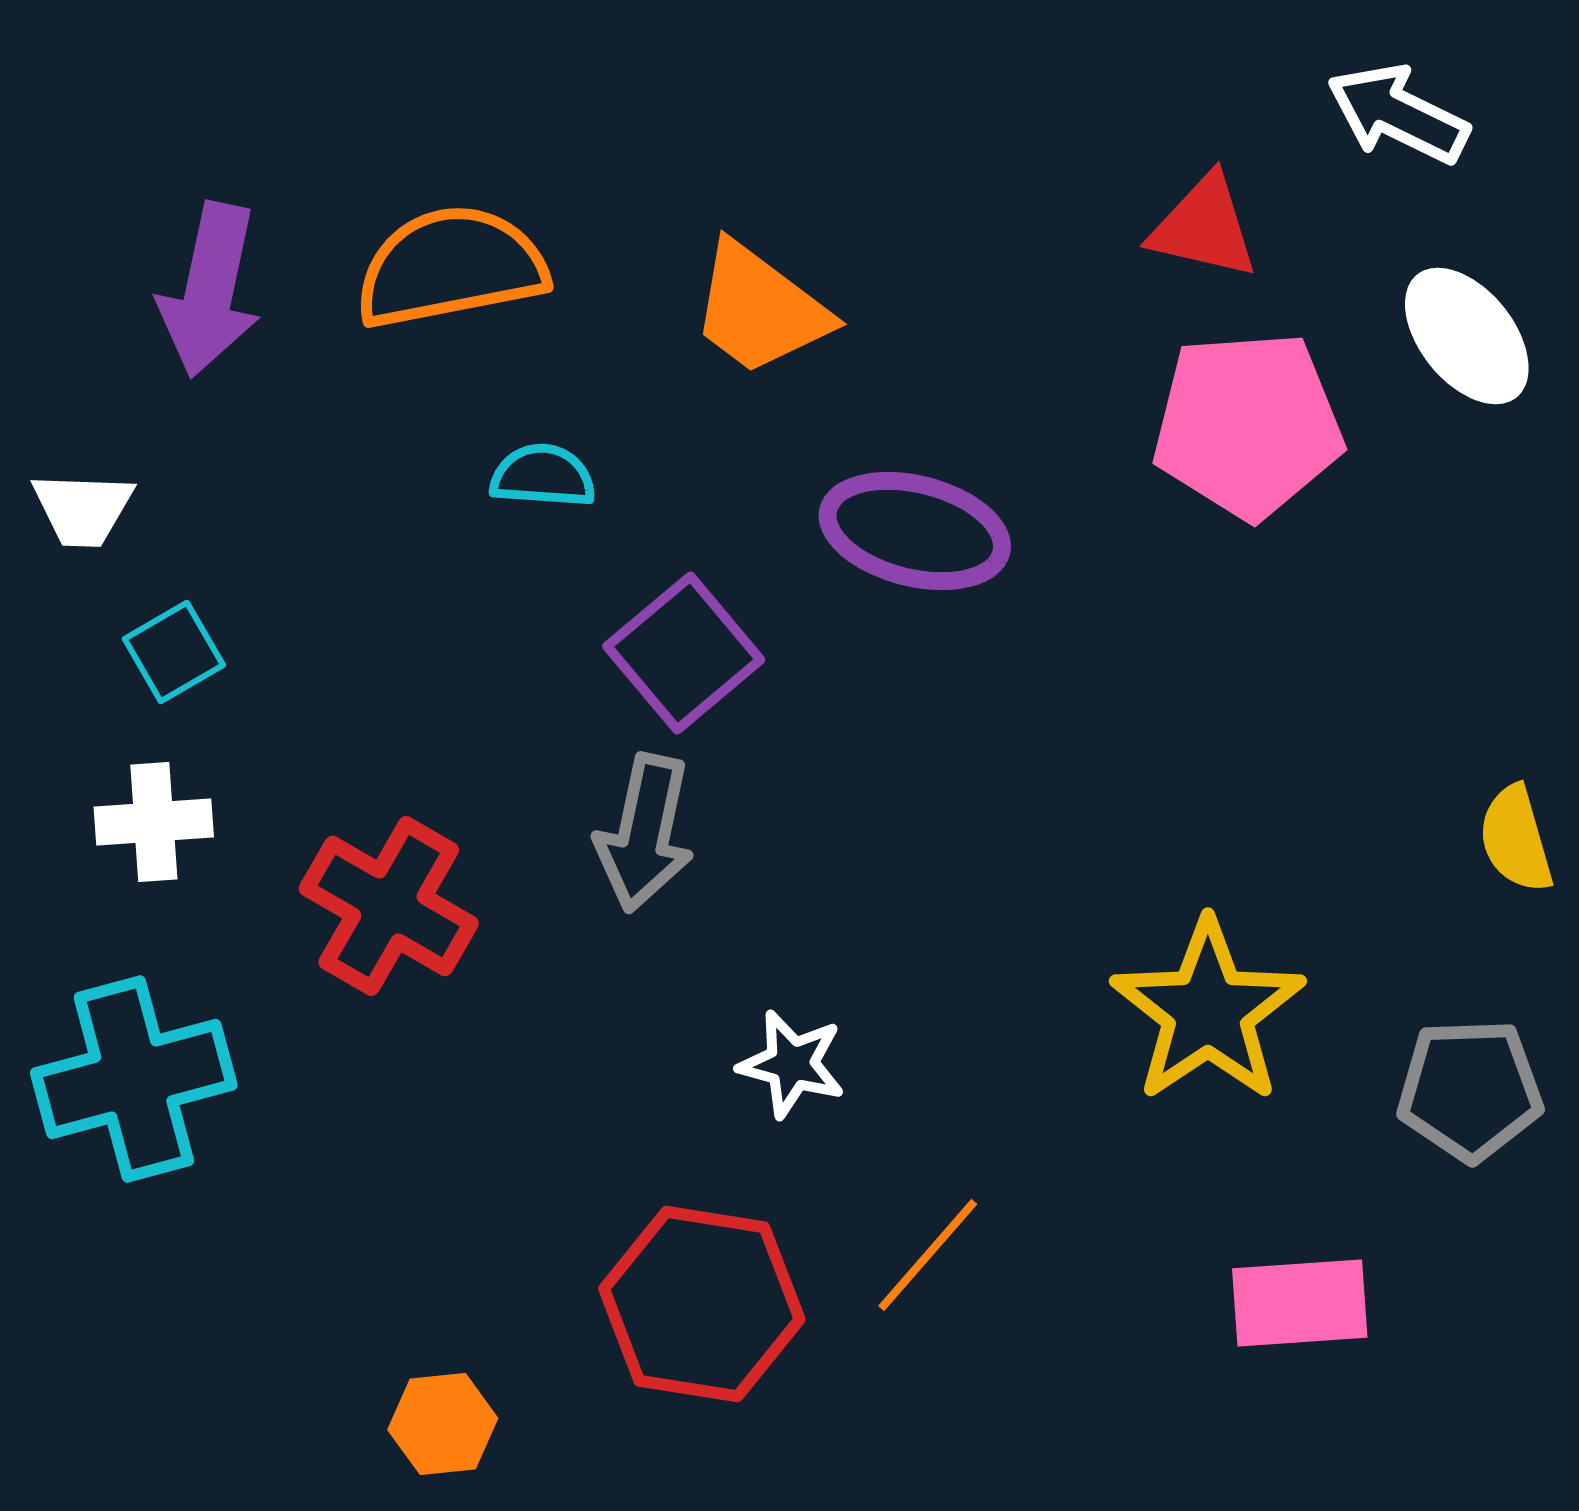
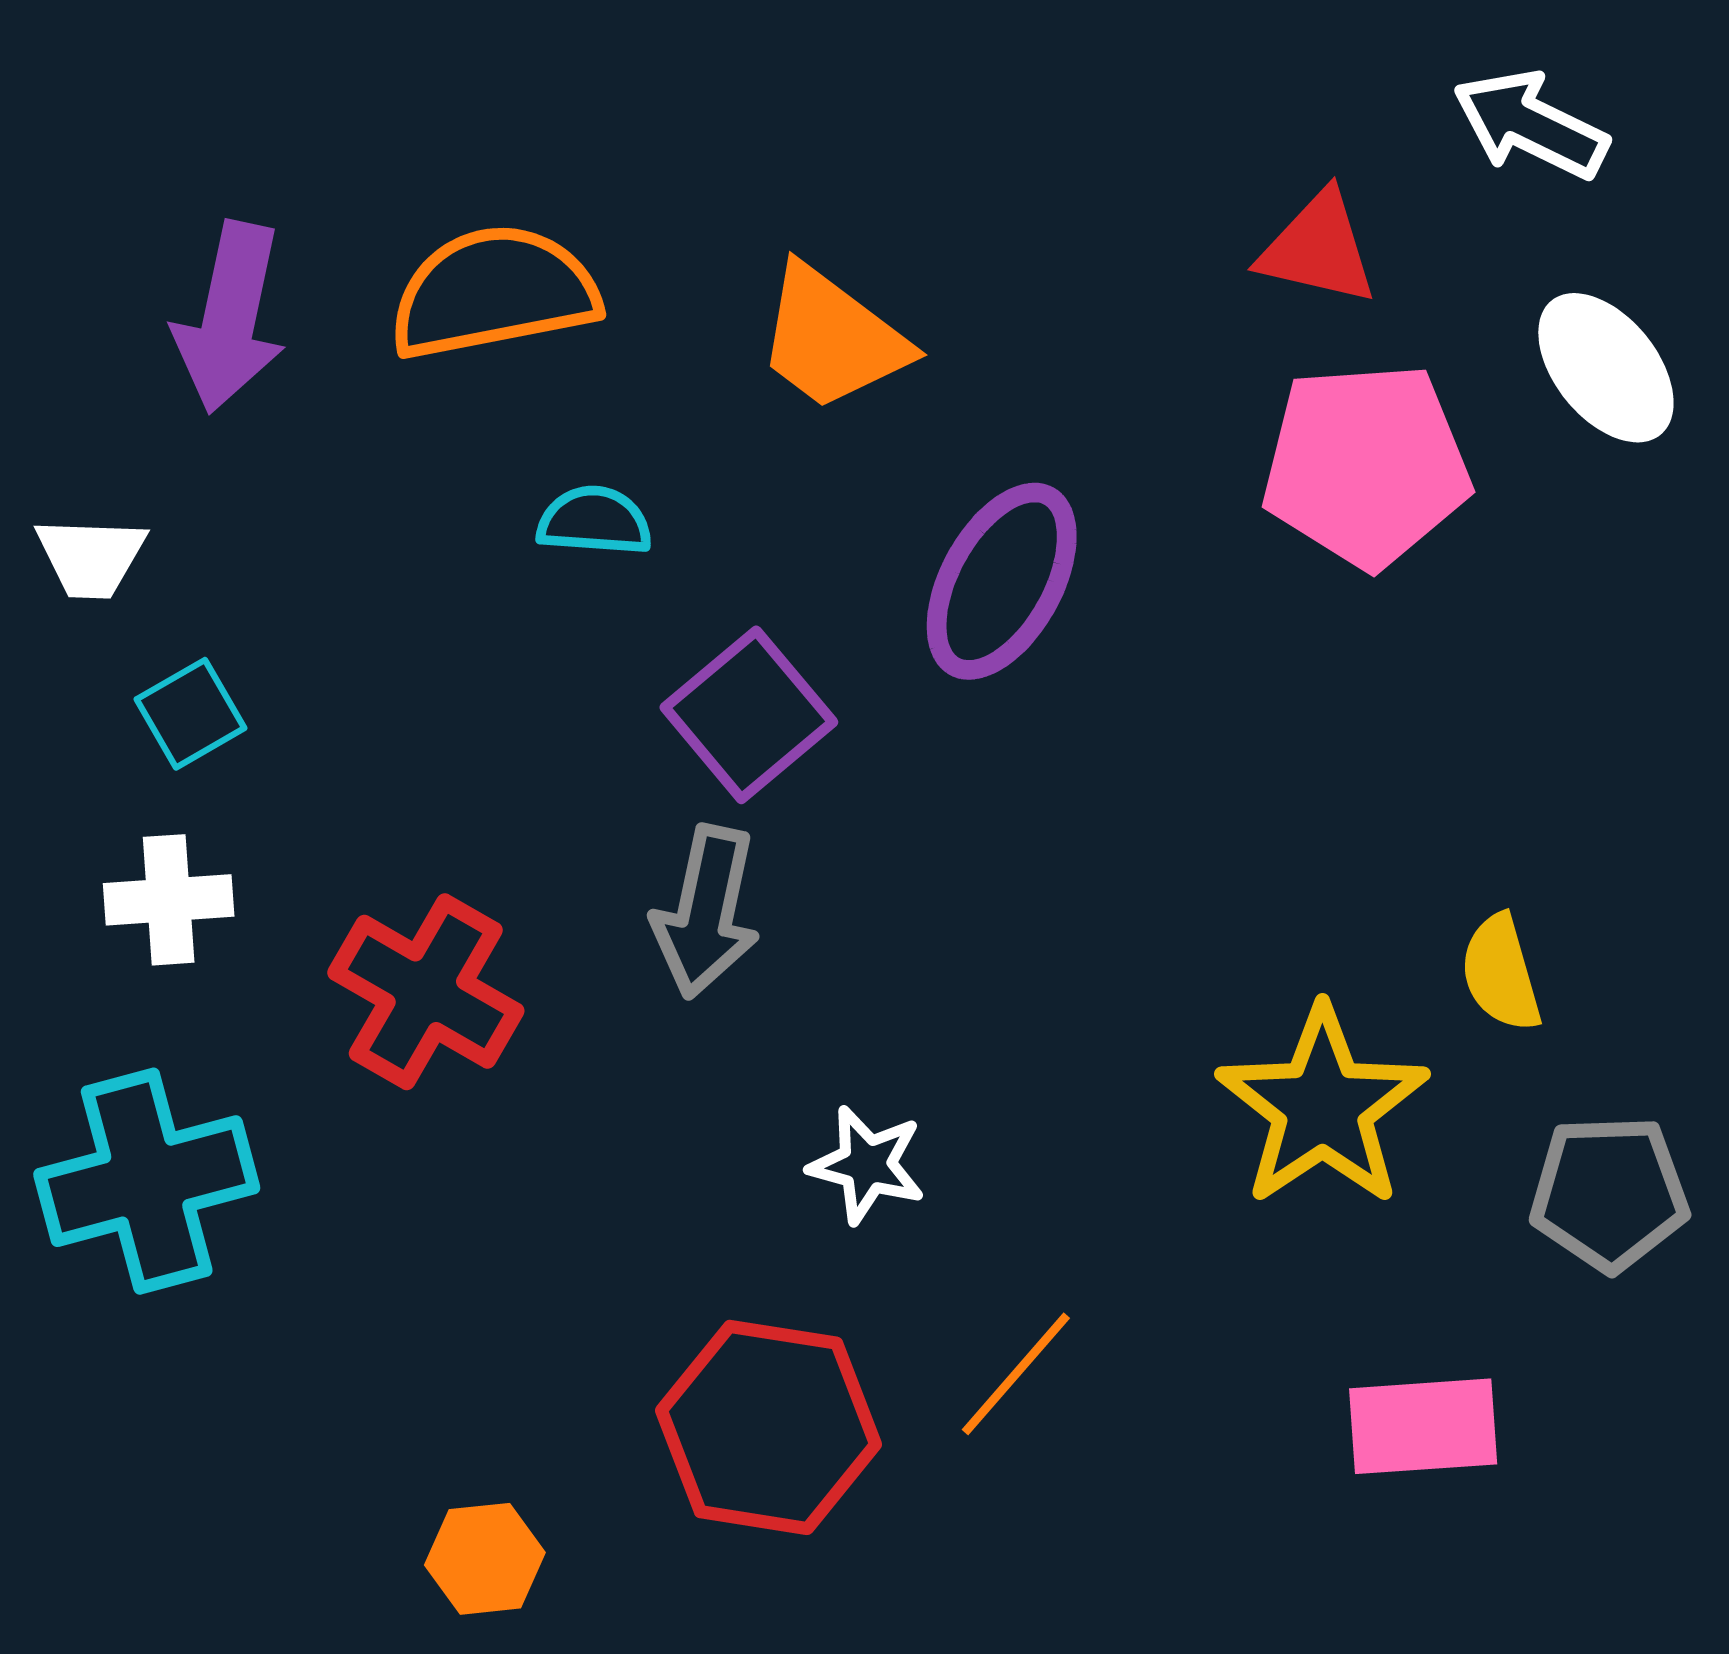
purple ellipse: (915, 531) -> (1002, 581), turned -75
yellow semicircle: (1516, 839) -> (1501, 973), moved

